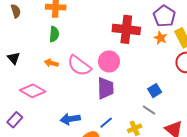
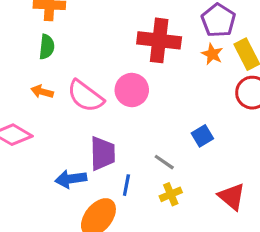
purple trapezoid: (106, 88) -> (103, 153), moved
gray line: (149, 110) -> (164, 162), moved
blue line: (106, 123) -> (126, 185), turned -40

